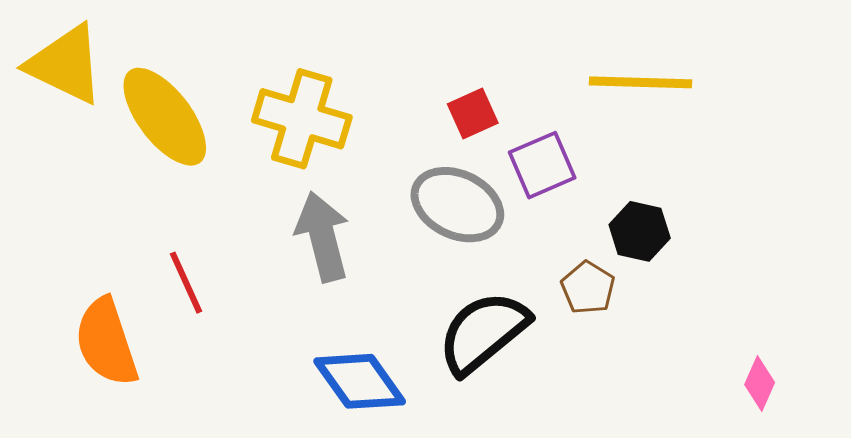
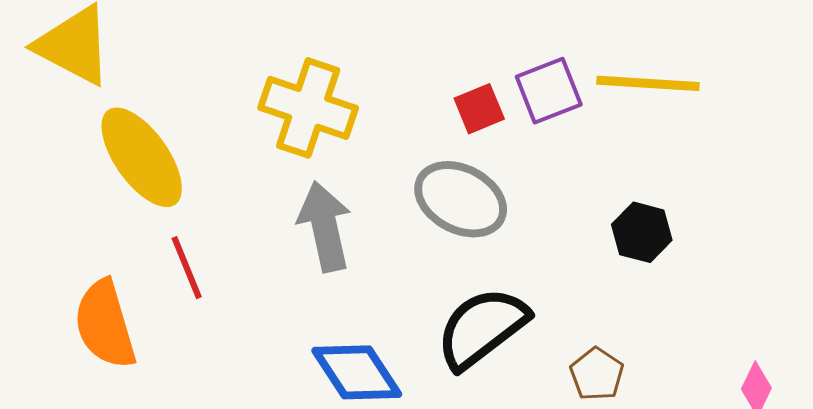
yellow ellipse: (165, 117) -> (142, 157), moved
purple square: (542, 165) -> (549, 91), moved
brown pentagon: (588, 288) -> (597, 374), moved

